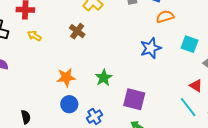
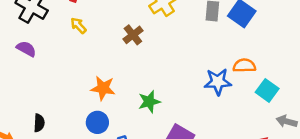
orange semicircle: (165, 17) -> (244, 66), moved

